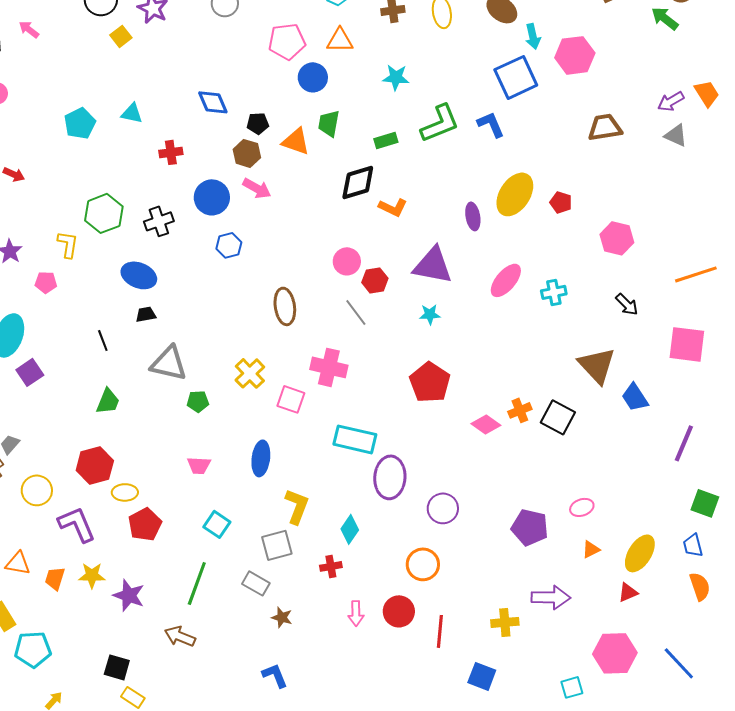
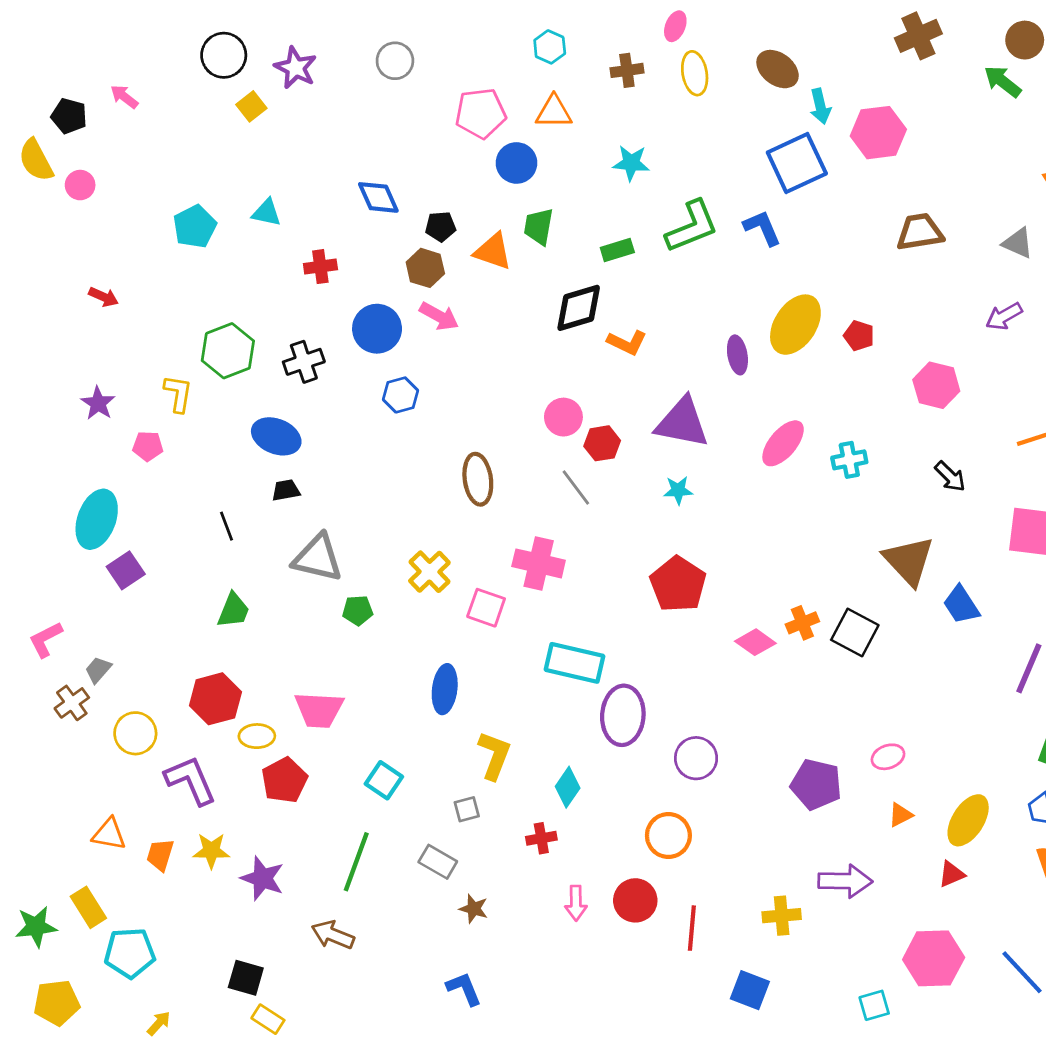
purple arrow: (671, 101) -> (1004, 316), moved
pink trapezoid: (199, 465) -> (319, 710), moved, size x1.5
gray square: (277, 545) -> (467, 809), size x0.6

